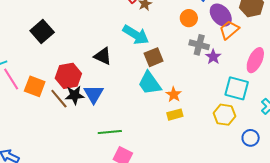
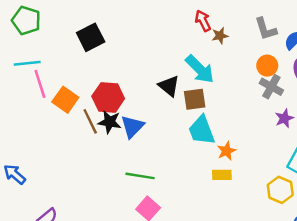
gray cross: (199, 45) -> (271, 87), moved
black triangle: (103, 56) -> (169, 86), moved
brown square: (154, 57) -> (195, 99), moved

